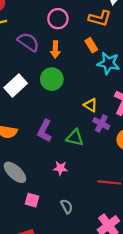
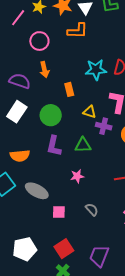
purple semicircle: (28, 42) -> (20, 81), moved
orange rectangle: (91, 45) -> (69, 89), moved, turned 32
green circle: (52, 79) -> (51, 115), moved

